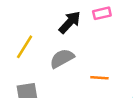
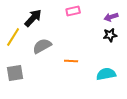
black arrow: (70, 22) -> (33, 18), moved

